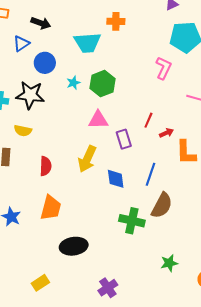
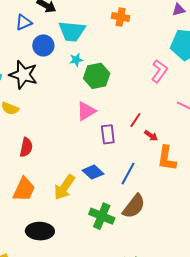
cyan trapezoid: (87, 43) -> (72, 31), moved
cyan star: (73, 83) -> (76, 60), moved
pink triangle: (98, 120) -> (86, 111), turned -40
red arrow: (166, 133) -> (151, 136), turned 48
yellow arrow: (87, 159) -> (64, 187), moved
blue diamond: (116, 179) -> (93, 172), turned -50

